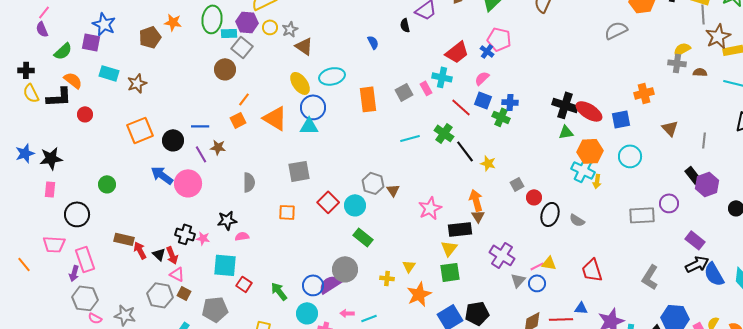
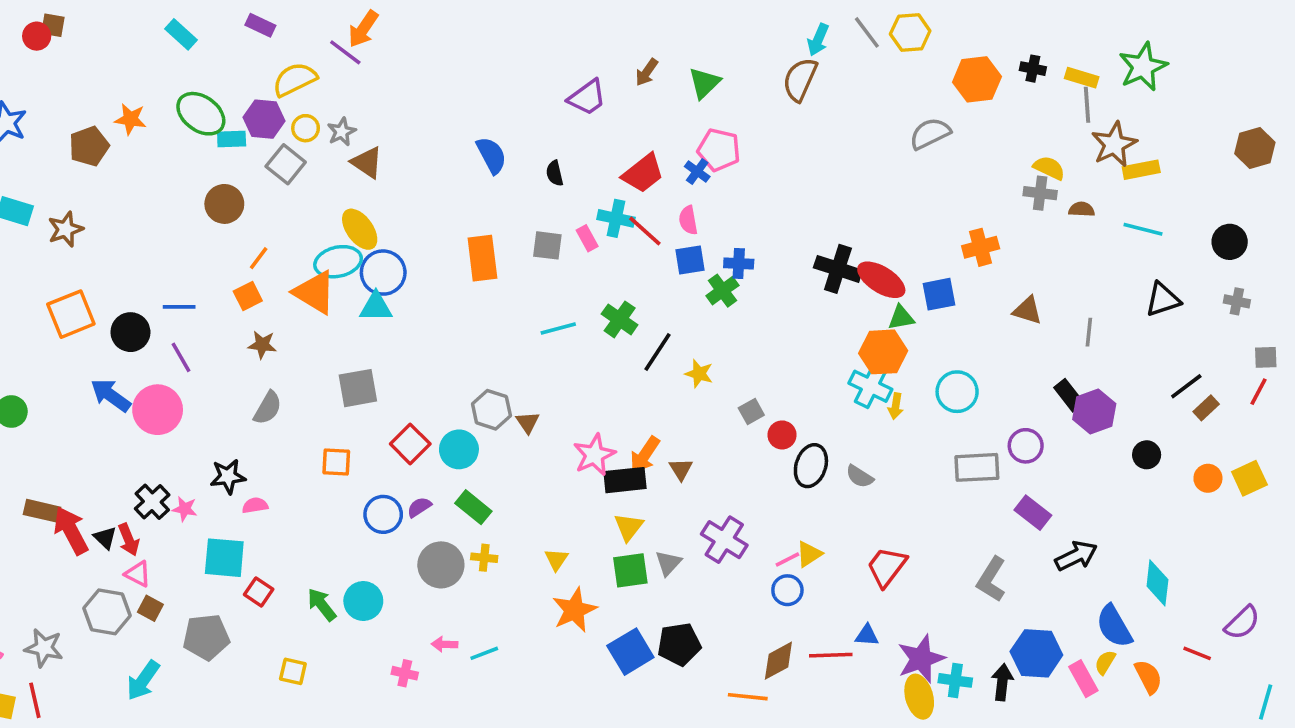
green ellipse: (212, 19) -> (201, 114), turned -60
black semicircle: (405, 25) -> (555, 173), moved
blue semicircle: (373, 42) -> (491, 155), size x1.5
gray square: (242, 47) -> (286, 164), moved
yellow semicircle: (682, 49) -> (1049, 168), turned 54
cyan ellipse: (332, 76) -> (338, 262), moved
pink semicircle: (482, 78) -> (688, 220), turned -56
gray square: (404, 92) -> (547, 245), turned 36
blue square: (483, 100) -> (690, 260), turned -30
red line: (461, 107) -> (645, 231), moved
green cross: (501, 117) -> (722, 291), turned 30
brown triangle: (670, 128) -> (1027, 310), turned -30
green triangle: (566, 132) -> (901, 318), moved
brown star: (218, 147) -> (262, 345), moved
black line: (465, 151) -> (657, 352), turned 70
cyan circle: (630, 156) -> (957, 392), moved
gray semicircle: (249, 182) -> (268, 408), turned 30
orange arrow: (476, 200) -> (645, 455), moved, turned -130
black rectangle: (460, 229) -> (625, 480), moved
black cross: (185, 234) -> (152, 502), turned 30
purple rectangle: (695, 240) -> (1033, 513), moved
red arrow: (140, 250) -> (71, 531), size x1.5
yellow triangle: (549, 263) -> (809, 554), turned -42
red trapezoid: (592, 270) -> (887, 567), turned 55
blue semicircle: (714, 274) -> (1114, 626), moved
yellow cross: (387, 278) -> (484, 558), moved
gray triangle: (518, 280) -> (668, 563), moved
purple semicircle: (330, 284) -> (419, 507), moved, size x0.6
blue circle: (313, 285) -> (383, 514), moved
cyan circle: (307, 313) -> (363, 601), moved

